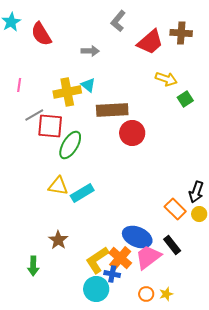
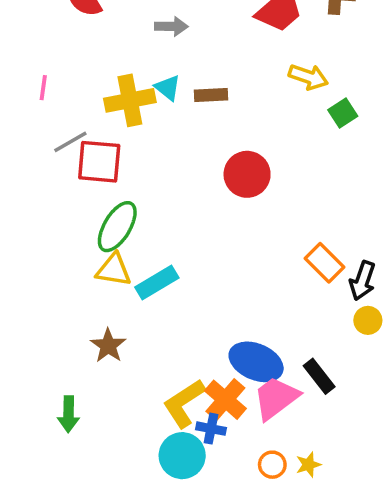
brown rectangle: (112, 110) -> (211, 95), moved, size x0.6
green ellipse: (70, 145) -> (117, 227), moved
orange rectangle: (175, 209) -> (325, 263), moved
brown star: (58, 240) -> (108, 346), moved

